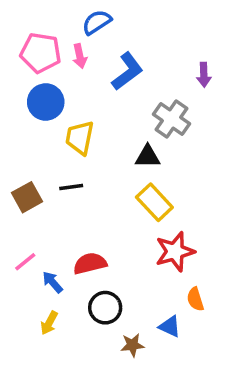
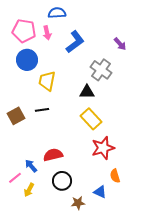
blue semicircle: (97, 22) -> (57, 13), turned 30
purple arrow: (204, 75) -> (120, 44), turned -40
pink line: (25, 262) -> (15, 178), moved

